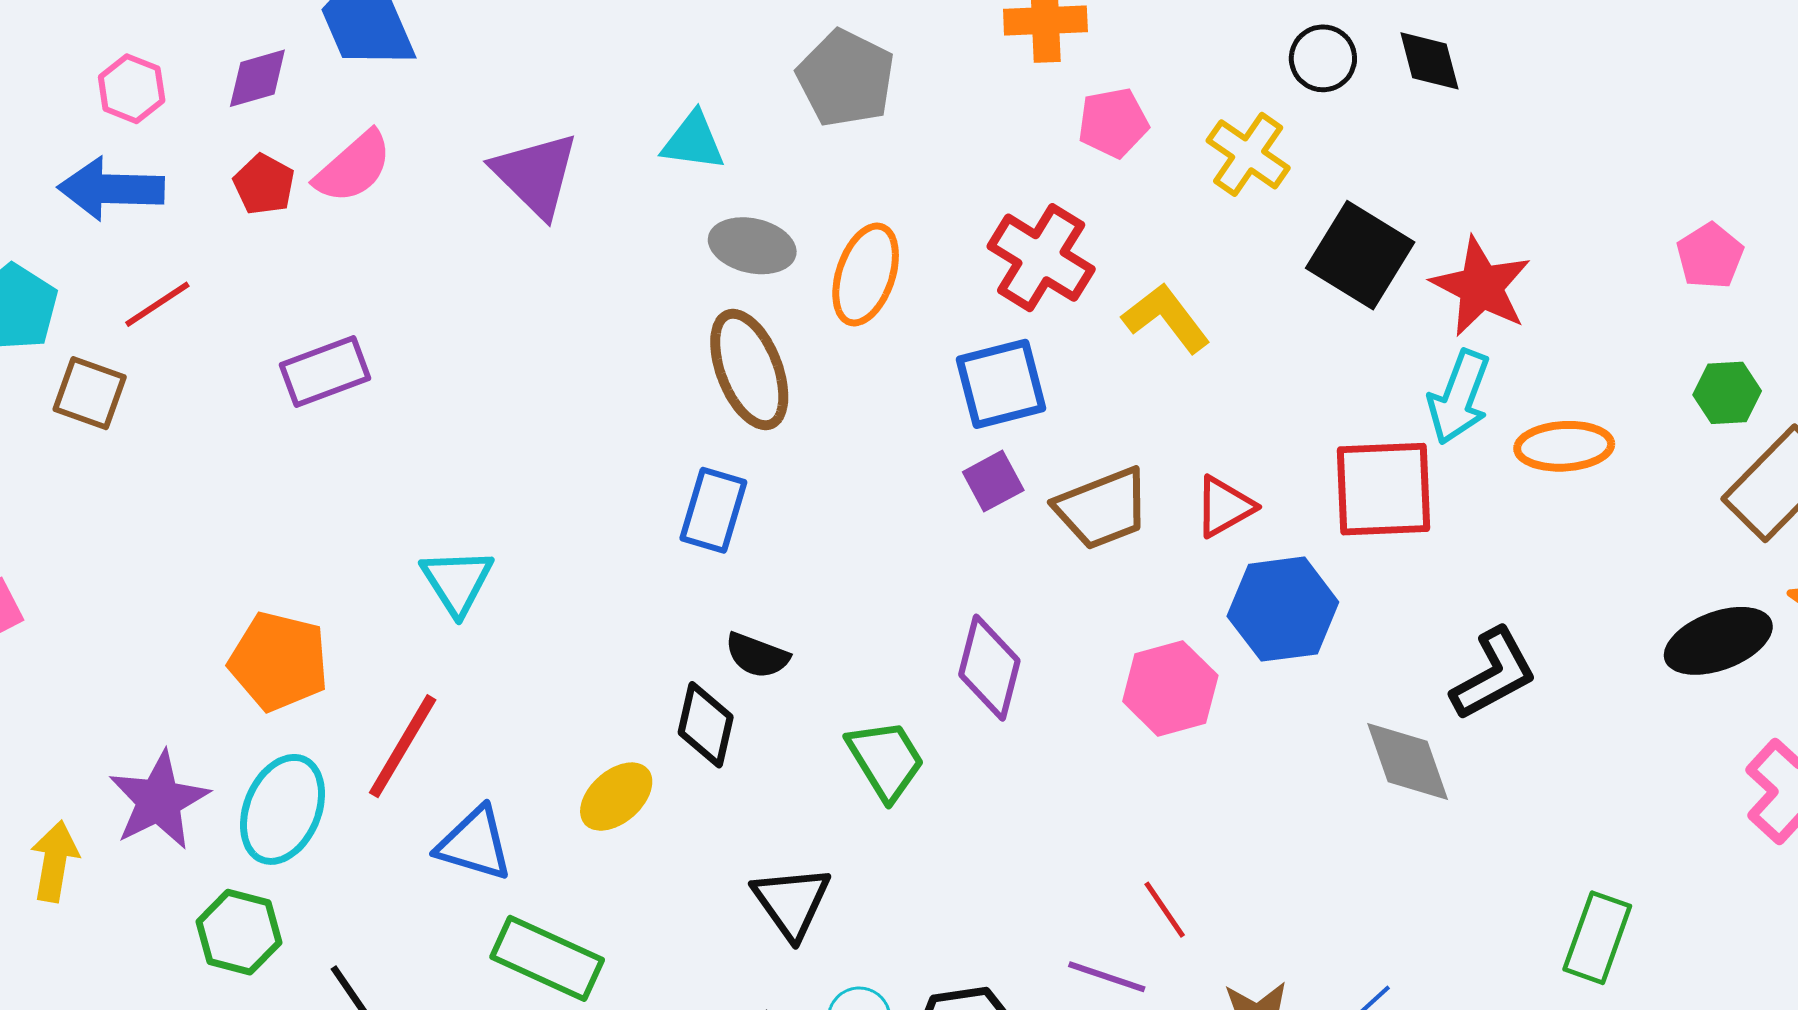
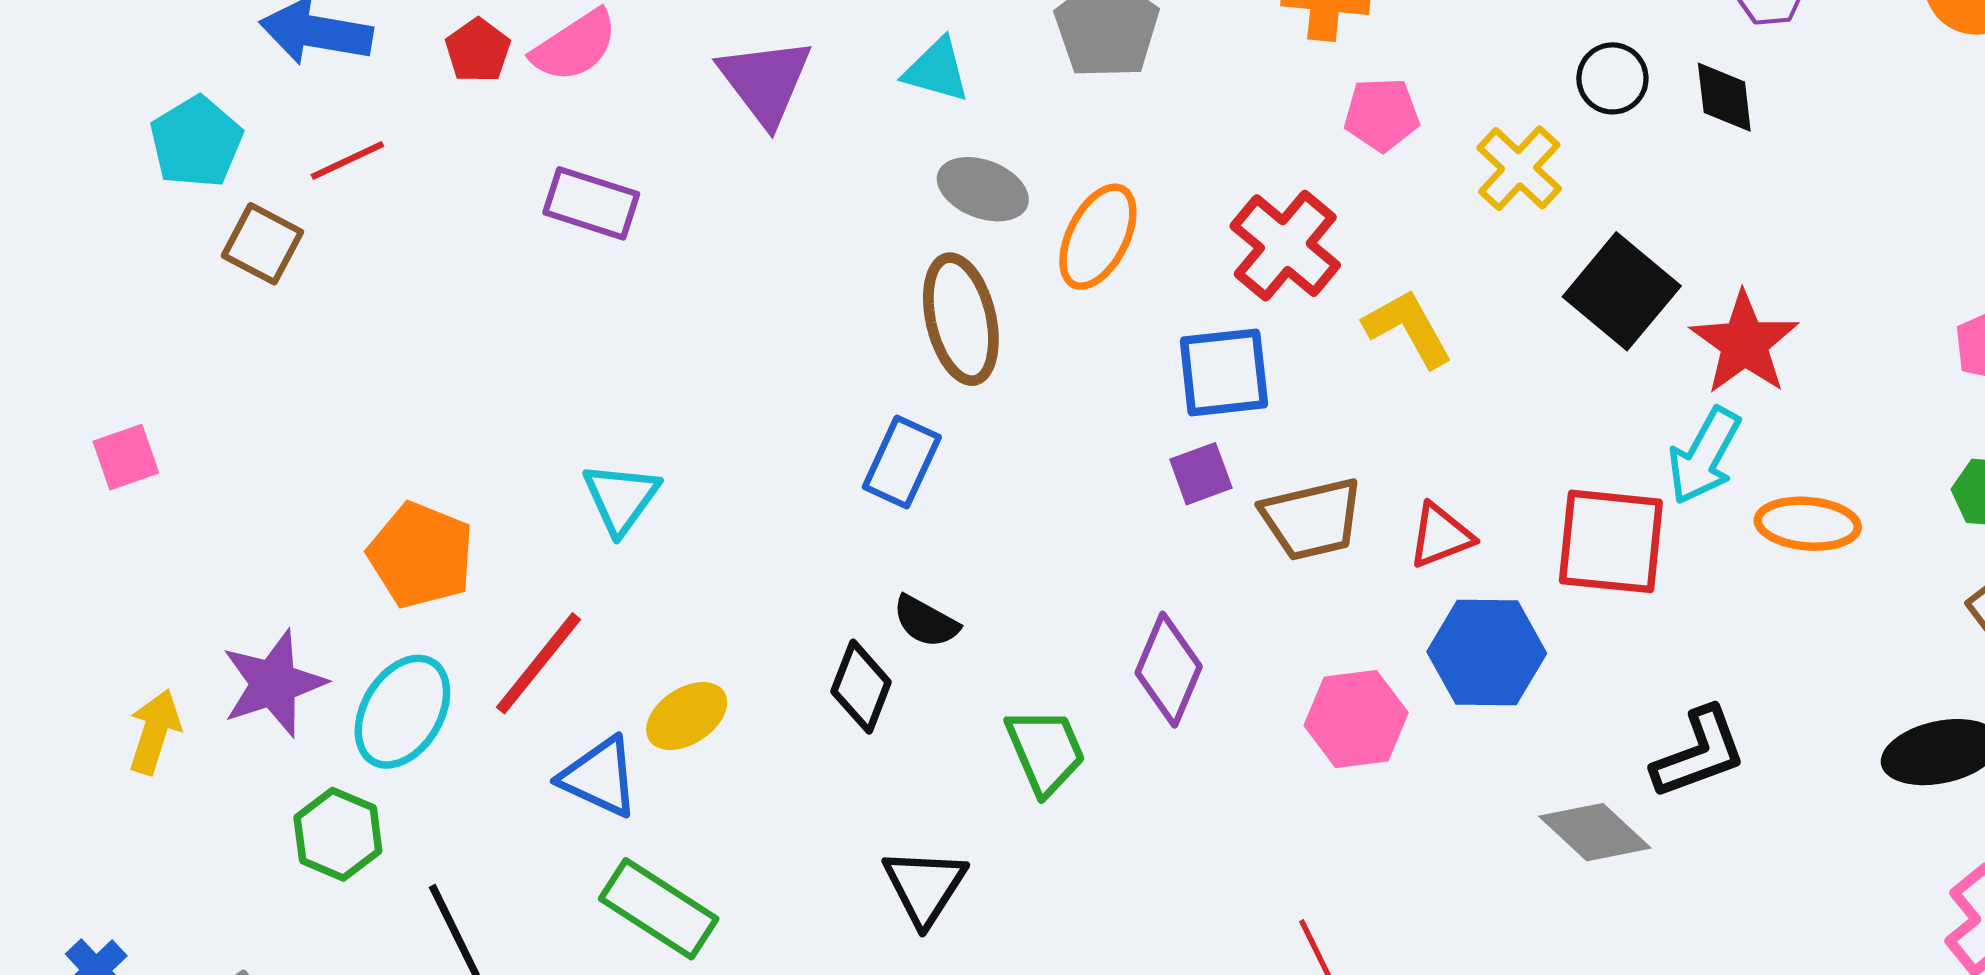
purple rectangle: (325, 372) -> (591, 203), moved, turned 30
gray diamond: (1408, 762) -> (1595, 832), turned -36
yellow ellipse: (616, 797) -> (687, 716), moved

